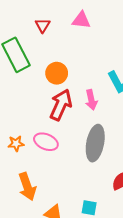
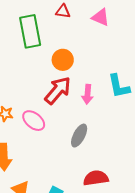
red triangle: (43, 25) -> (63, 11), turned 49
gray ellipse: (95, 143) -> (79, 136), size x0.7

